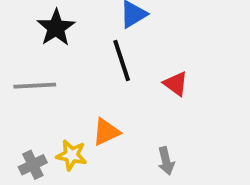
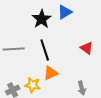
black star: (56, 28) -> (42, 19), moved
black line: (122, 61) -> (45, 50), moved

